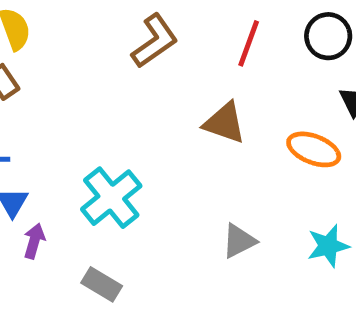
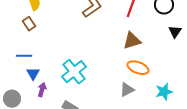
brown triangle: (225, 123) -> (132, 41), moved, turned -36
orange ellipse: (314, 149) -> (138, 68), moved

